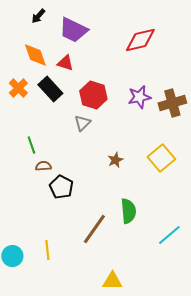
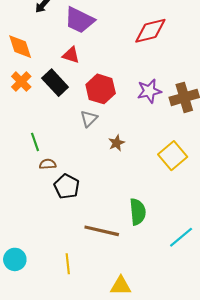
orange diamond: (35, 55) -> (20, 47), moved
brown star: (115, 160) -> (116, 143), moved
brown line: (94, 229) -> (102, 231), turned 68
yellow line: (47, 250) -> (68, 264), moved

